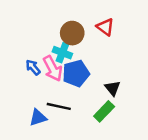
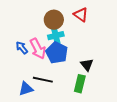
cyan cross: (62, 53) -> (56, 36), moved, turned -35
blue pentagon: (76, 73) -> (57, 53), turned -30
green rectangle: (104, 111) -> (80, 84), turned -30

